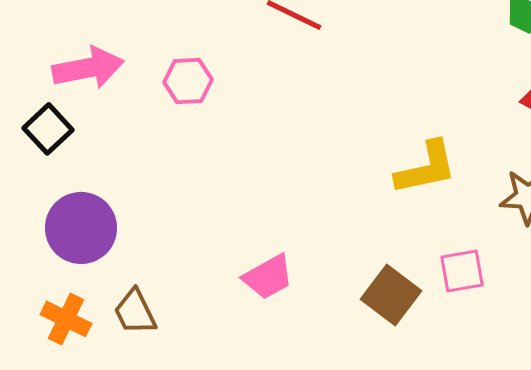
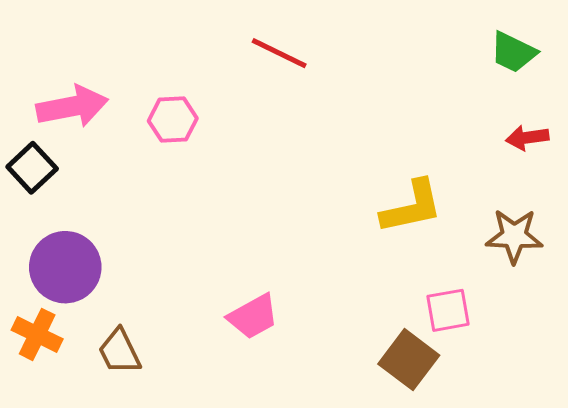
brown square: (391, 295) -> (409, 360), moved
orange cross: (66, 319) -> (37, 334), moved

